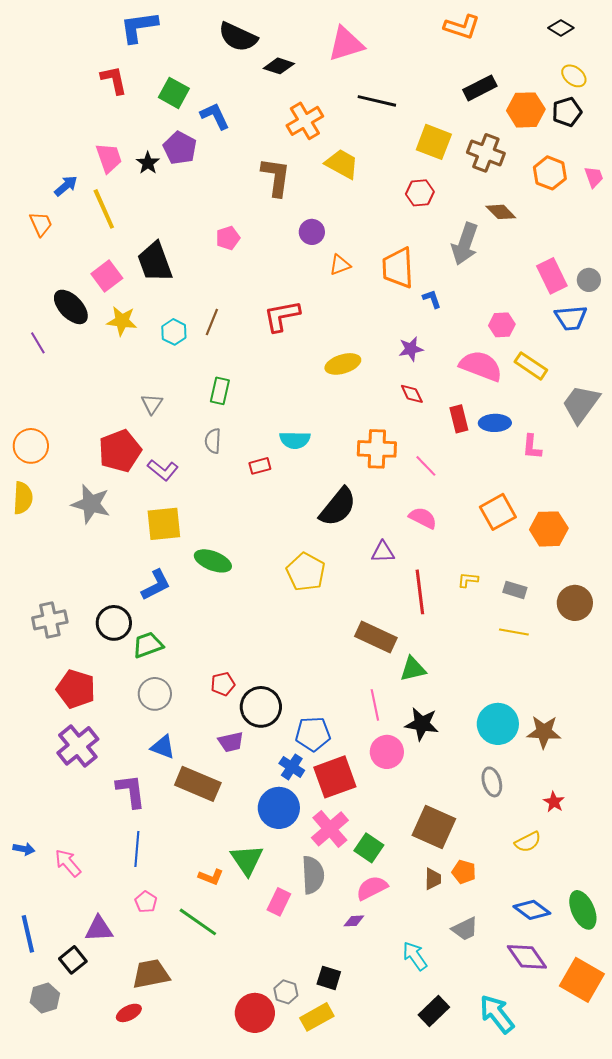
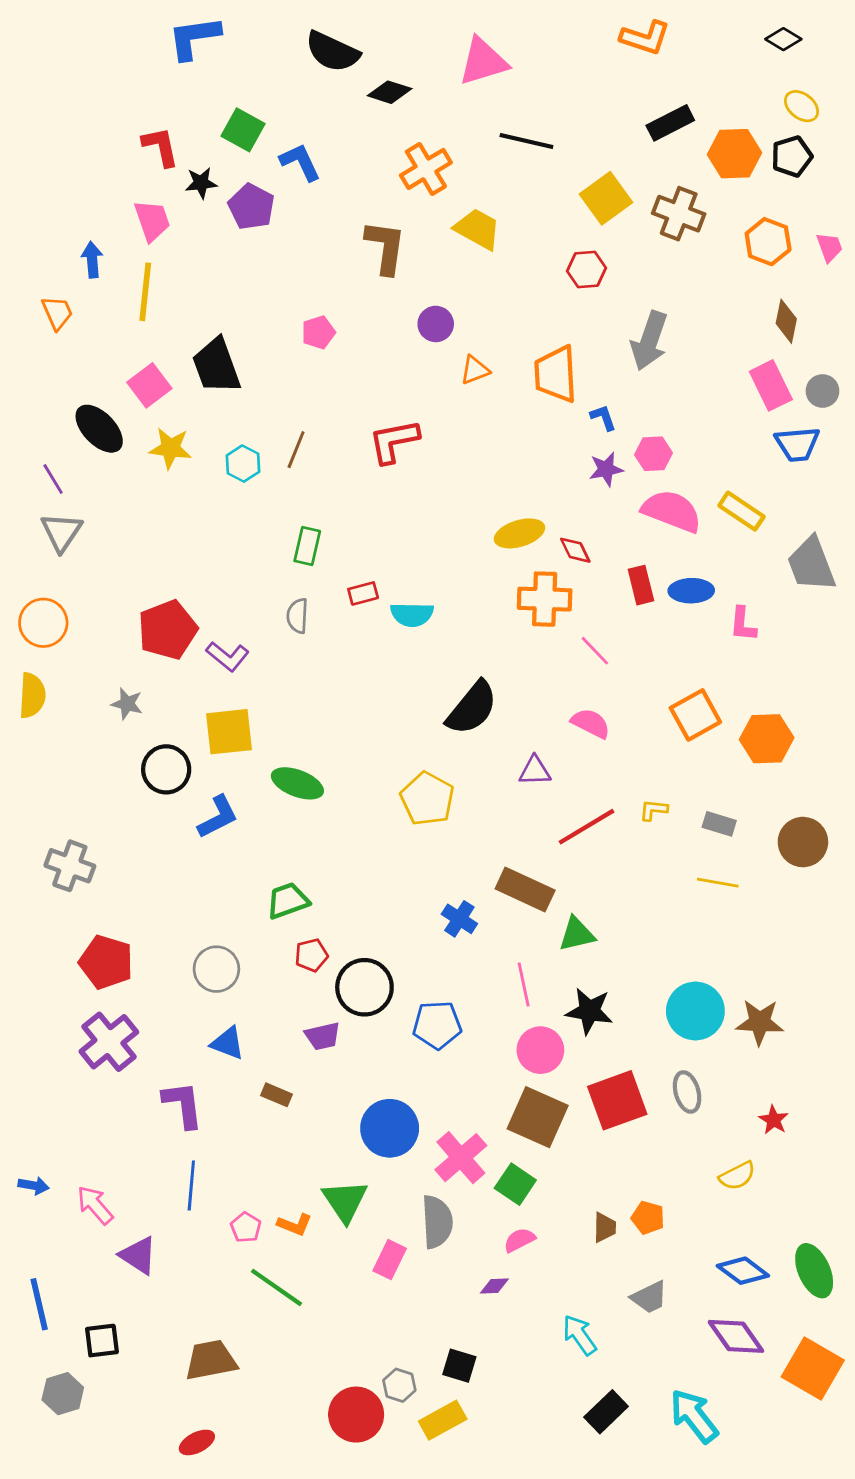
red L-shape: (114, 80) -> (161, 147), moved
yellow square: (434, 142) -> (606, 198), turned 33
black star: (148, 163) -> (201, 183), moved, turned 30
blue arrow: (66, 186) -> (92, 260), turned -55
yellow line: (104, 209) -> (145, 292), turned 30
brown diamond: (501, 212) -> (786, 321), moved, turned 56
pink hexagon: (502, 325) -> (654, 454), moved
purple star: (411, 349) -> (606, 469), moved
yellow ellipse: (343, 364) -> (519, 533), moved
gray triangle: (152, 404) -> (61, 532), moved, size x1.4
gray trapezoid: (581, 404) -> (811, 564), turned -57
orange cross: (377, 449) -> (545, 599), moved
red rectangle: (260, 466) -> (363, 593), moved
gray star: (91, 504) -> (127, 704), size x0.6
red line: (420, 592) -> (586, 827), turned 66
gray cross: (50, 620) -> (70, 866), turned 32
black circle: (114, 623) -> (166, 769), moved
green trapezoid: (148, 645) -> (288, 901), moved
blue cross: (292, 767) -> (459, 919), moved
red square: (335, 777) -> (617, 1100), moved
brown rectangle: (198, 784) -> (276, 1095), size x0.5
brown square: (434, 827) -> (538, 1117), moved
pink semicircle: (372, 888) -> (519, 1240), size x0.7
pink pentagon: (146, 902) -> (246, 1227), moved
purple triangle: (99, 929) -> (138, 1255), moved, turned 36
black square: (73, 960) -> (102, 1341), turned 32
red ellipse: (129, 1013) -> (197, 1442), moved

